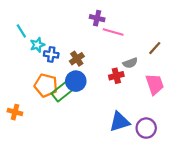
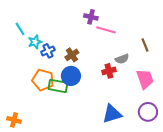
brown line: (155, 48) -> (145, 45), turned -64
blue cross: (51, 54) -> (48, 51), turned -32
green rectangle: (62, 92) -> (58, 86), turned 48
orange cross: (15, 112) -> (14, 120), moved
purple circle: (146, 128) -> (148, 112), moved

